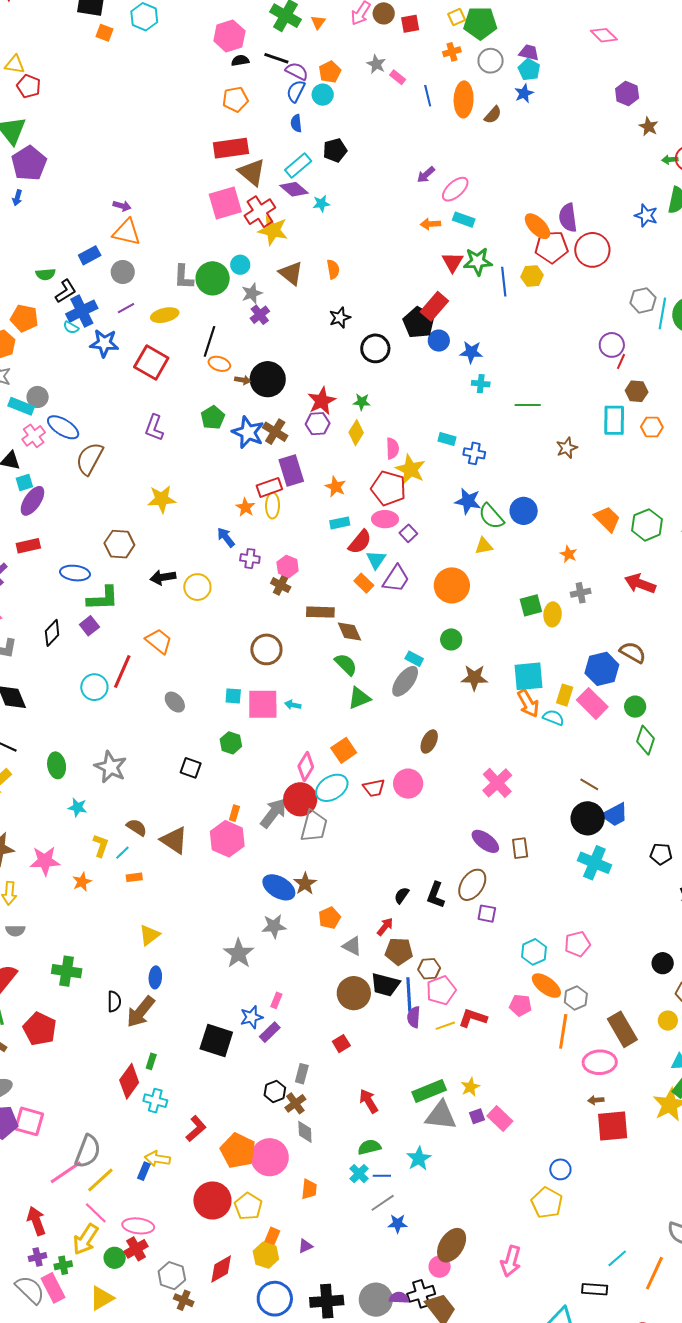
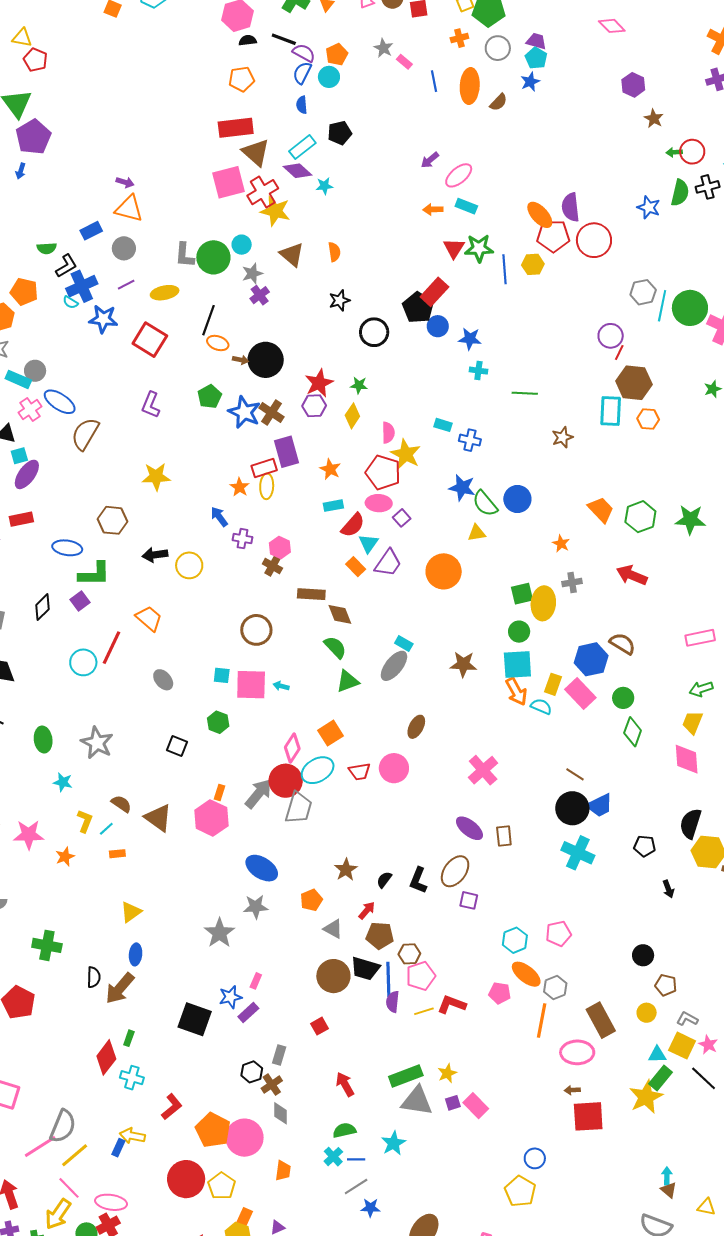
brown hexagon: (637, 391) -> (634, 383), size x1.6
yellow ellipse: (553, 614) -> (543, 603), size x1.4
green circle: (451, 639) -> (519, 632), moved
brown star: (305, 884) -> (346, 870), moved

